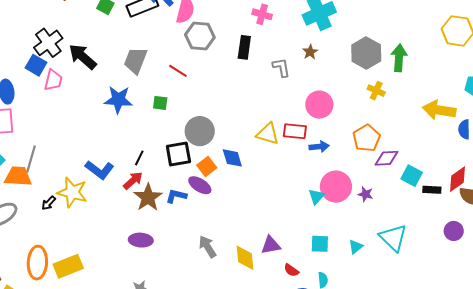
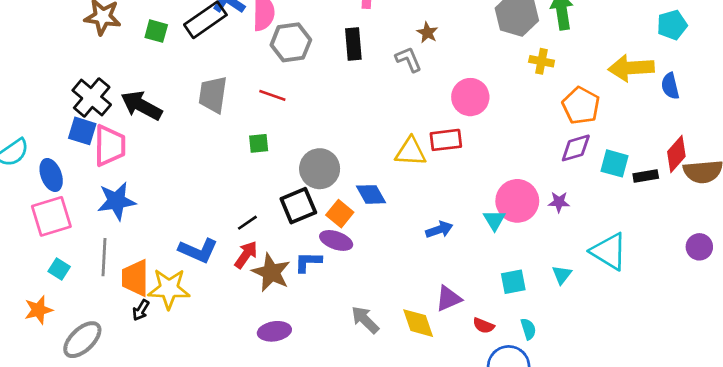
brown star: (310, 52) -> (427, 33), moved
pink trapezoid: (53, 80) -> (110, 146), size x1.4
blue star: (118, 100) -> (116, 201), moved
orange pentagon: (367, 138) -> (581, 106), moved
blue arrow: (319, 147) -> (439, 230), moved
black line: (139, 158) -> (247, 223), turned 42
orange trapezoid: (18, 176) -> (135, 278), moved, turned -80
purple circle: (454, 231) -> (699, 247), moved

